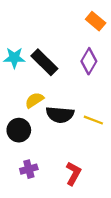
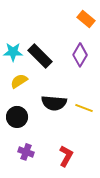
yellow semicircle: (34, 100) -> (19, 81), moved
purple cross: (29, 169) -> (26, 152), turned 35

